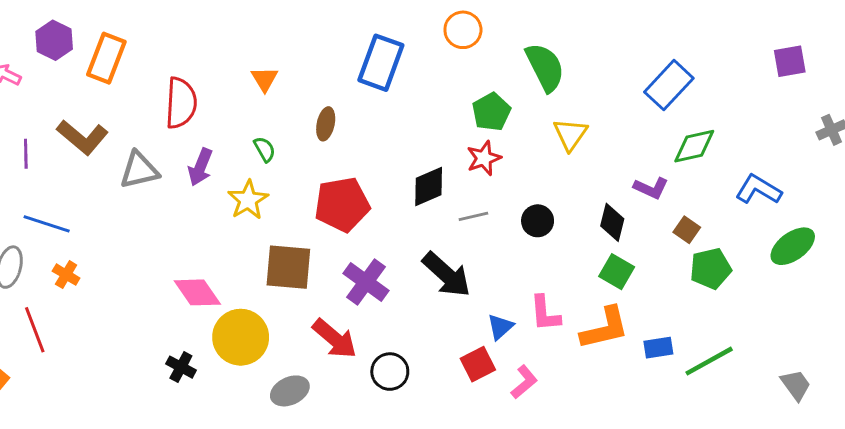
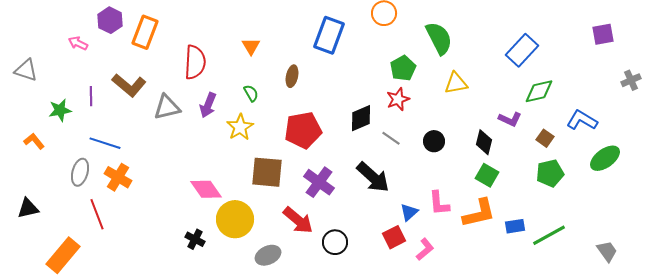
yellow triangle: (570, 134) -> (456, 83), turned 45
gray line: (473, 216) -> (391, 138), turned 48
brown square: (687, 230) -> (545, 138), moved
orange cross: (66, 275) -> (118, 177), size x1.5

